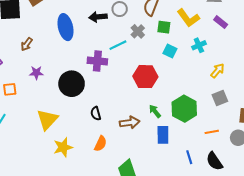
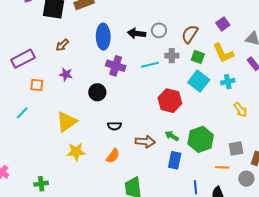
gray cross: (138, 31) -> (172, 56), turned 32
cyan square: (170, 51) -> (199, 81), size x1.5
purple cross: (97, 61) -> (116, 66), moved
yellow arrow: (217, 71) -> (240, 110), turned 91
black circle: (72, 84) -> (97, 92), size x0.7
gray square: (220, 98) -> (236, 149), moved
green arrow: (155, 111) -> (172, 136), turned -32
black semicircle: (96, 113) -> (114, 126), turned -88

